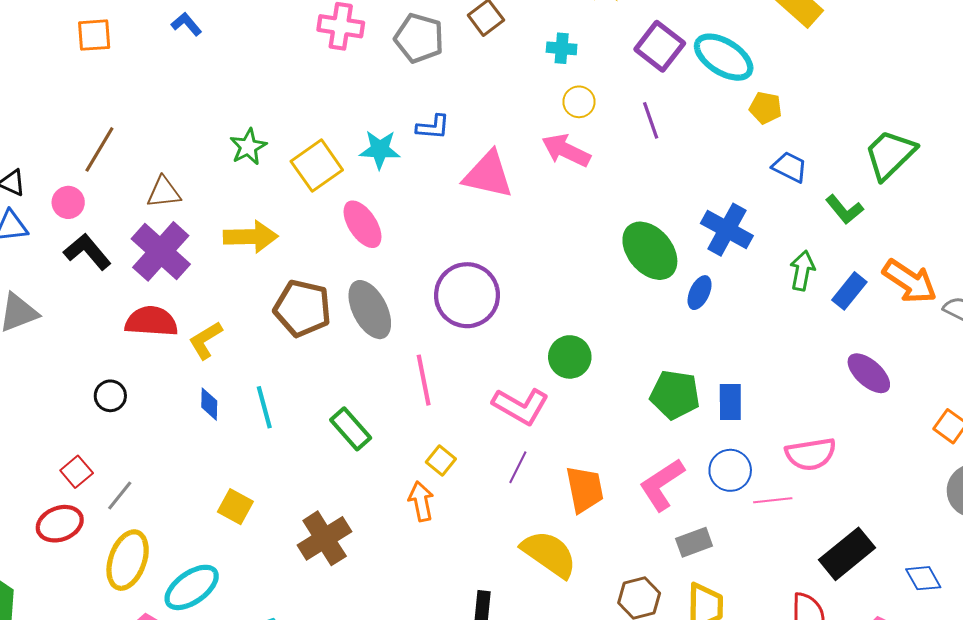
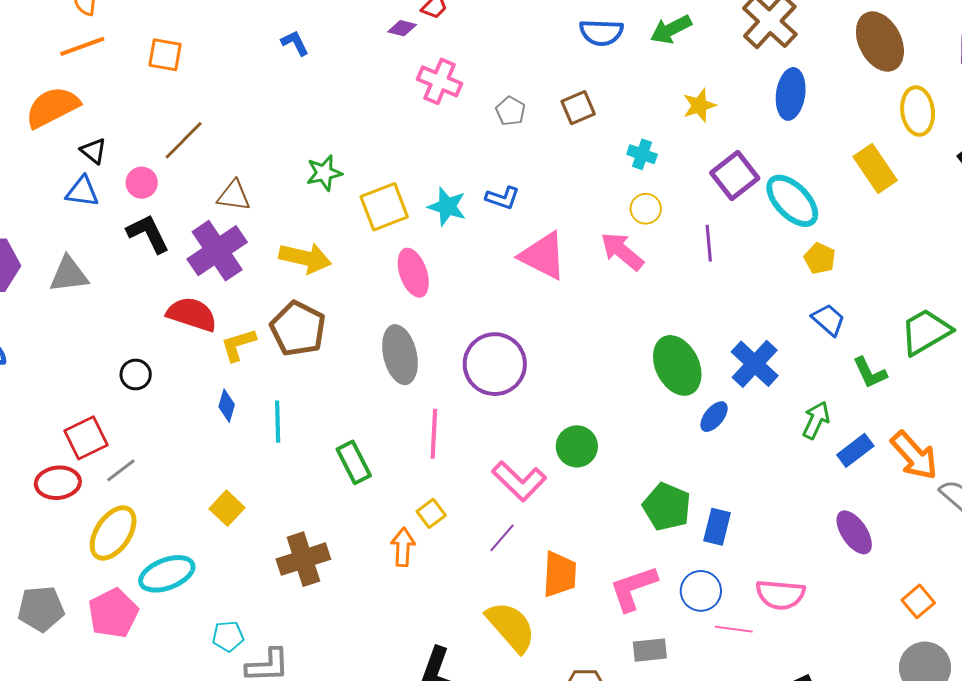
orange square: (94, 35) -> (165, 55), moved
gray pentagon: (419, 38) -> (511, 111), size x0.6
brown pentagon: (302, 308) -> (298, 329), moved
red square: (77, 472) -> (86, 438), size x1.4

